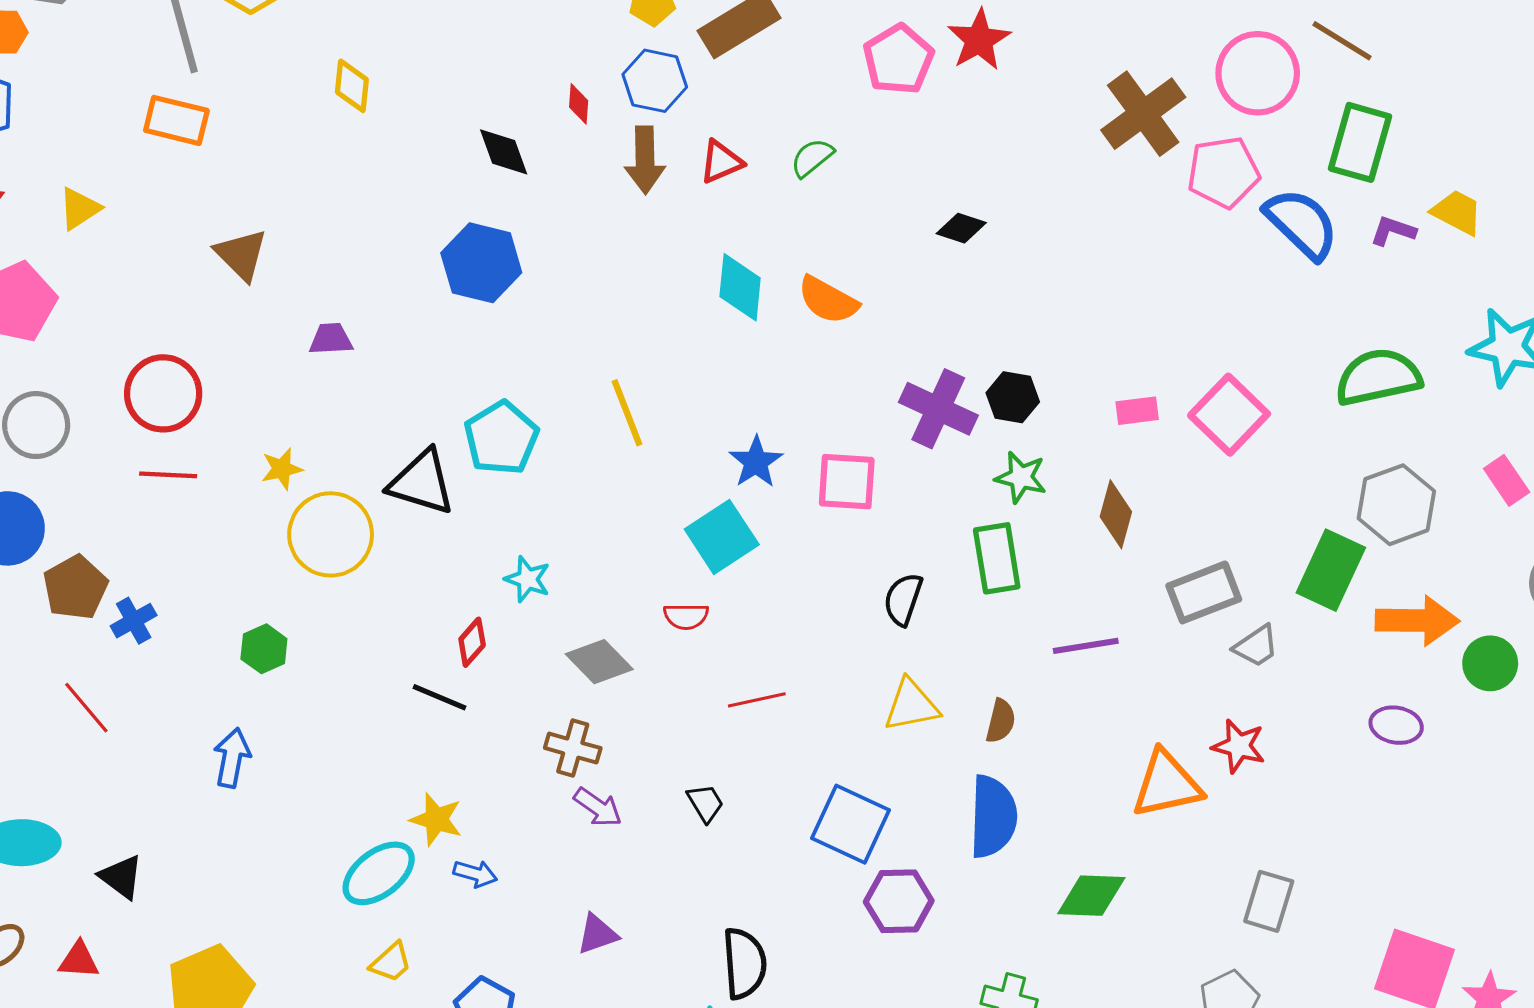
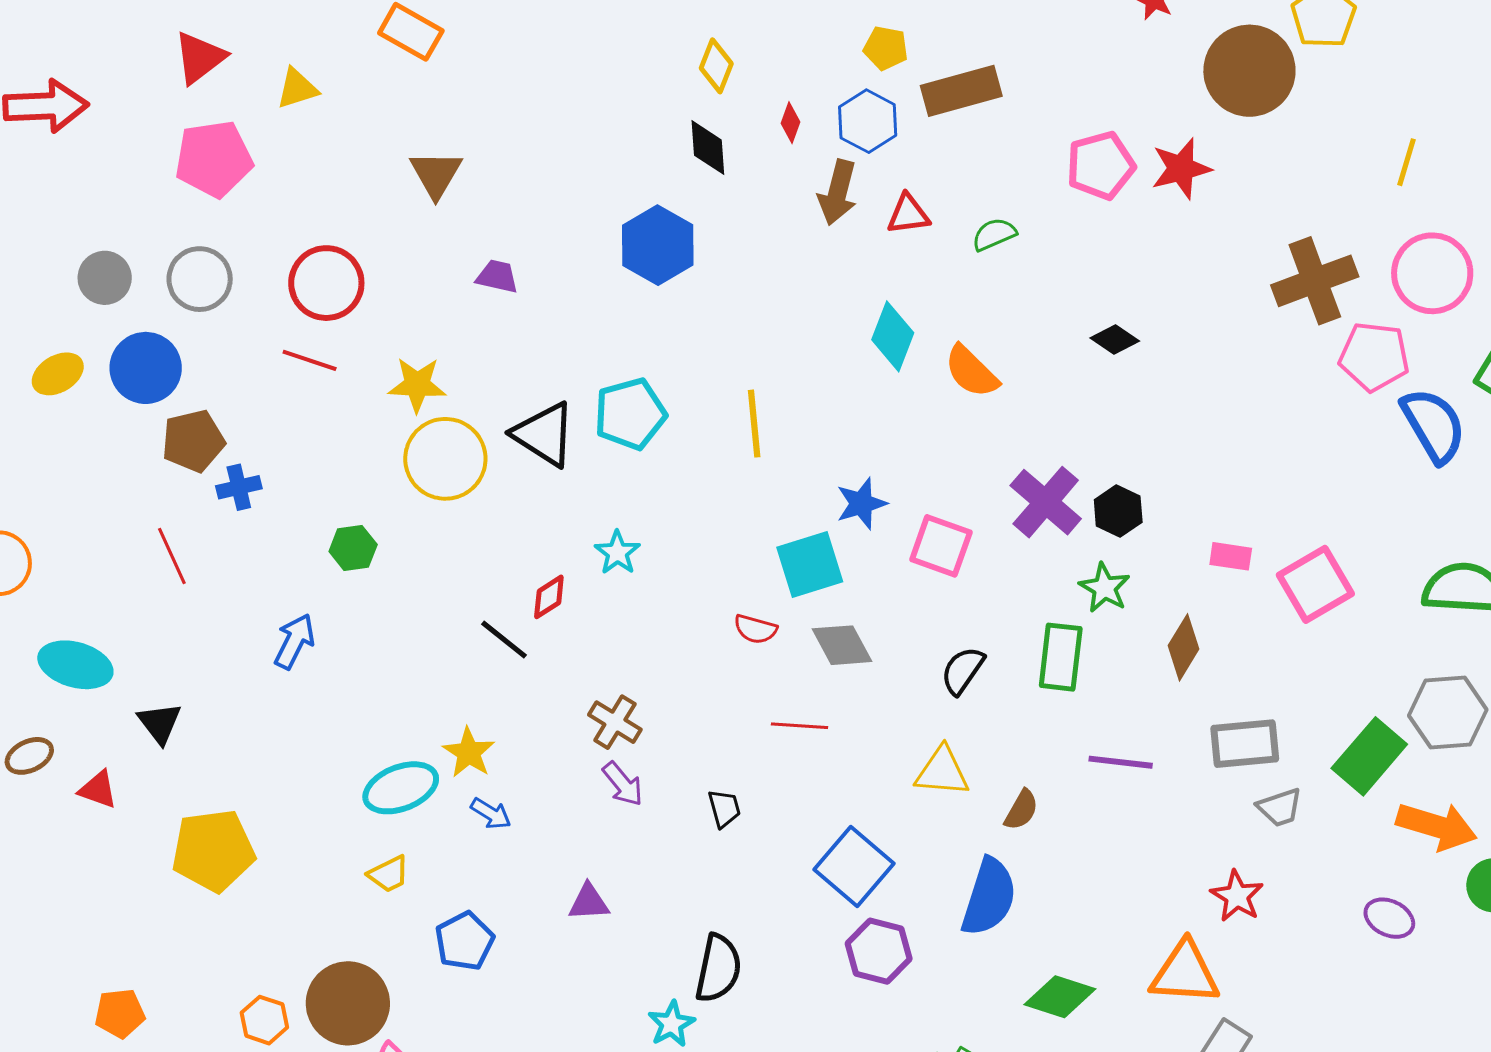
yellow diamond: (352, 86) -> (716, 66), moved
yellow star: (282, 469) -> (417, 385), size x1.4
gray diamond: (599, 662) -> (842, 645), moved
orange triangle: (1167, 784) -> (1185, 973), moved

